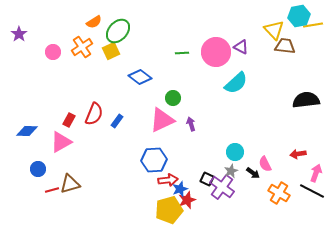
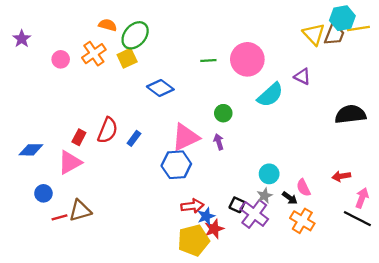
orange semicircle: (94, 22) -> (108, 25), turned -133
brown trapezoid: (285, 46) -> (334, 34), moved, turned 105
purple triangle: (241, 47) -> (302, 77), moved
green circle: (173, 98) -> (223, 113), moved
blue hexagon: (154, 160) -> (176, 165), moved
orange cross: (279, 193) -> (302, 221), moved

